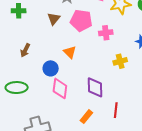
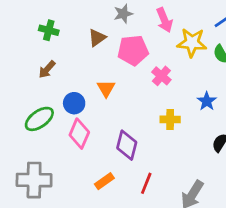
green cross: (19, 11) -> (49, 30), moved
pink pentagon: (81, 21) -> (133, 50), turned -30
pink cross: (106, 33) -> (161, 76), turned 32
green ellipse: (17, 88) -> (39, 119), moved, turned -50

